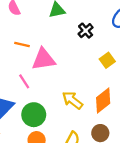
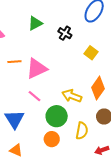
pink line: (24, 81) -> (34, 96), moved
green circle: (34, 115) -> (57, 116), moved

